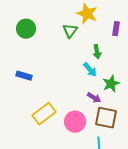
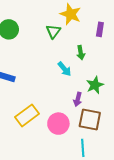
cyan arrow: (90, 70) -> (64, 69), moved
purple arrow: (94, 98) -> (78, 99), turned 72

